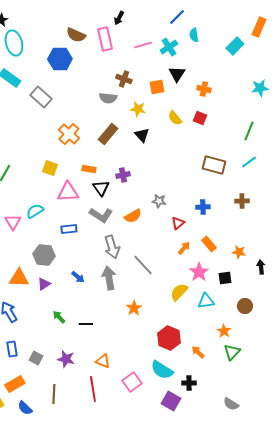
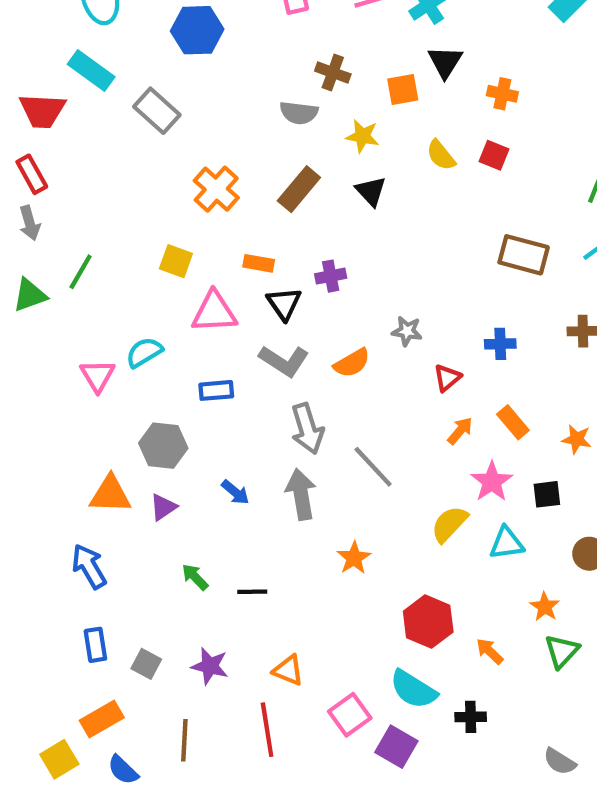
purple square: (171, 401) -> (396, 747), moved

